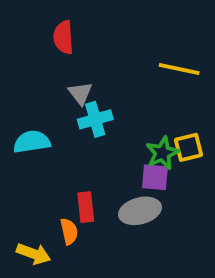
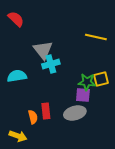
red semicircle: (63, 37) -> (16, 19), moved, turned 138
gray triangle: (80, 93) -> (43, 50), size x1.5
green star: (162, 153) -> (87, 82), turned 30
orange semicircle: (69, 231) -> (33, 117), moved

